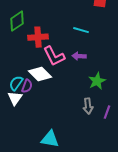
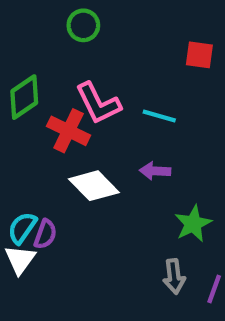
red cross: (38, 37) -> (69, 131), turned 30
pink L-shape: (54, 56) -> (98, 103), moved
white diamond: (40, 74) -> (94, 186), moved

